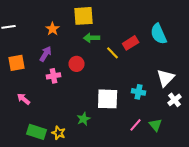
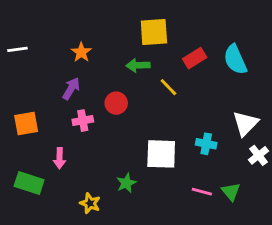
yellow square: (84, 16) -> (154, 32), moved
red rectangle: (131, 43) -> (195, 58), moved
orange square: (17, 63) -> (26, 123), moved
pink arrow: (24, 99) -> (60, 158), moved, turned -128
pink line: (136, 125) -> (202, 192), turned 64
green rectangle: (37, 132) -> (29, 183), moved

